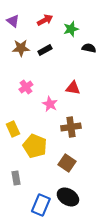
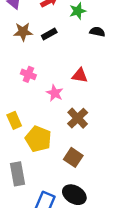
pink cross: (26, 87) -> (28, 74), turned -32
brown cross: (71, 127) -> (78, 118), turned -36
gray rectangle: (16, 178) -> (17, 174), size x1.5

